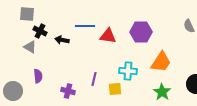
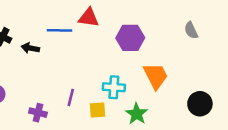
red triangle: (108, 36) -> (89, 18), moved
orange trapezoid: (161, 62) -> (156, 76), turned -60
green star: (162, 92) -> (137, 114), moved

